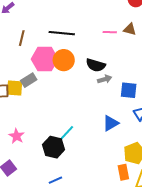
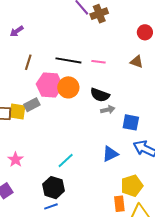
pink line: (110, 32) -> (98, 62), moved
black hexagon: (54, 147) -> (53, 188), moved

